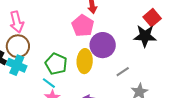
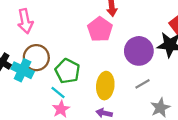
purple circle: (103, 45) -> (139, 51), moved
brown circle: (18, 46) -> (36, 58), moved
yellow ellipse: (85, 61) -> (105, 86), moved

